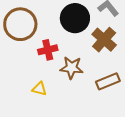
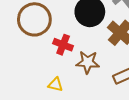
red cross: (48, 50) -> (63, 45), turned 36

